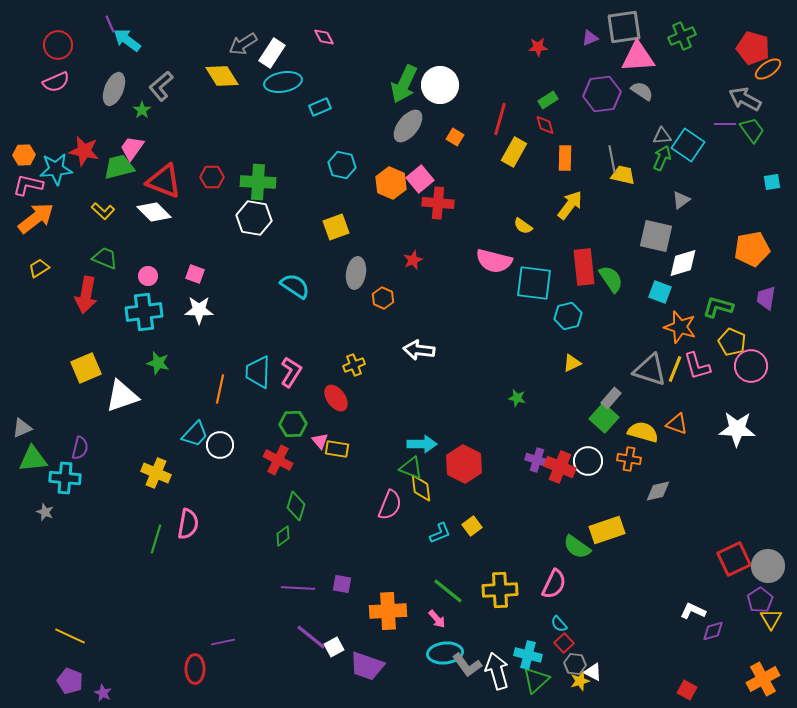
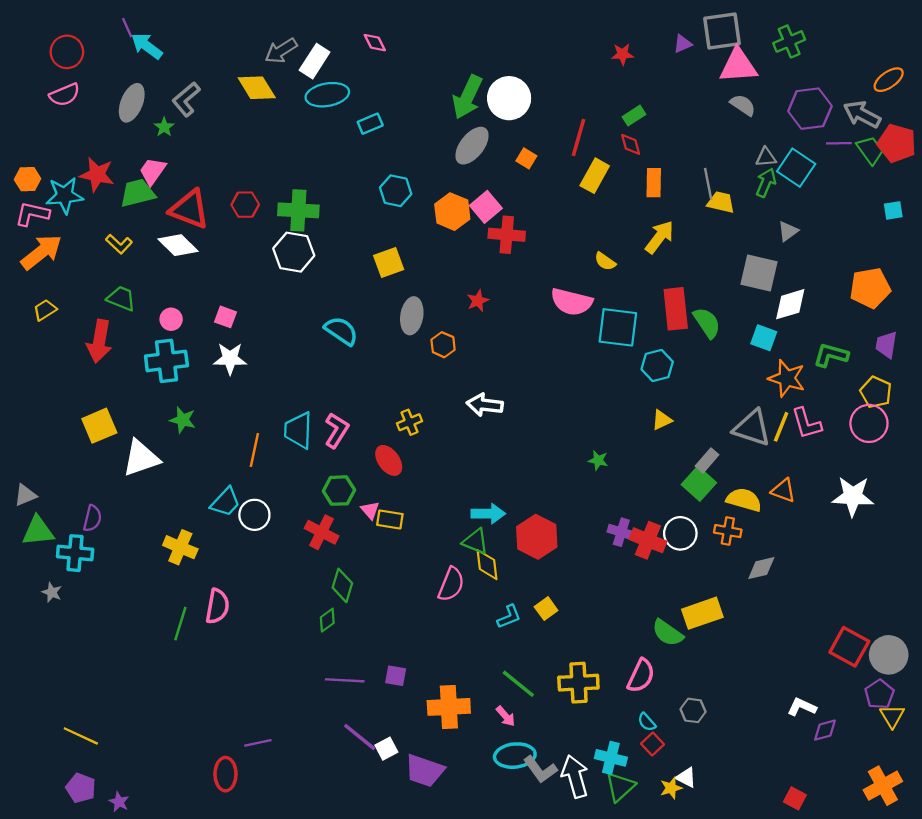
red pentagon: (753, 48) -> (897, 143), moved
purple hexagon: (602, 94) -> (810, 109), moved
yellow pentagon: (732, 342) -> (876, 392), moved
red square: (734, 559) -> (849, 647), turned -36
gray hexagon: (575, 664) -> (693, 710), moved

